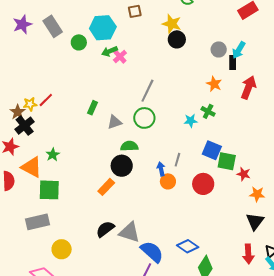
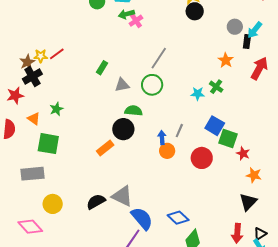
orange triangle: (32, 167) -> (34, 119), size x0.6
black semicircle: (105, 229) -> (96, 202), moved

